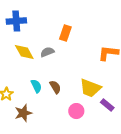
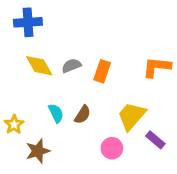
orange rectangle: (65, 33) -> (102, 71), moved
brown semicircle: (55, 87) -> (83, 115), turned 64
yellow trapezoid: (90, 88) -> (132, 116), turned 110

